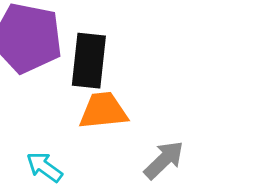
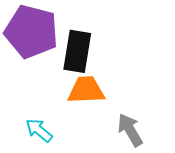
gray arrow: (164, 160) -> (130, 130), turned -80

